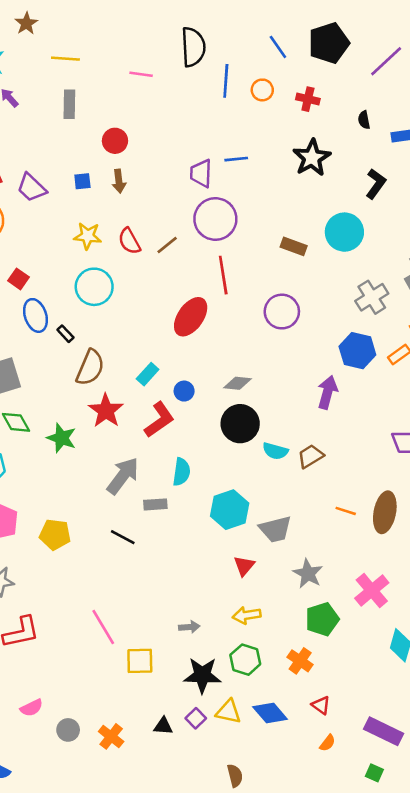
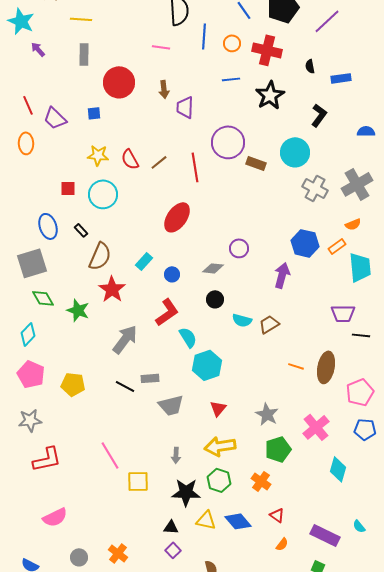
pink line: (141, 74) -> (161, 47), moved
red cross: (308, 99) -> (267, 50), size x1.6
red circle: (115, 141) -> (119, 82), size x1.6
blue line: (236, 159) -> (231, 79), moved
brown arrow: (119, 181) -> (164, 89), moved
purple circle: (215, 219) -> (228, 142), moved
red line: (223, 275) -> (195, 167), moved
red square: (19, 279) -> (68, 188), moved, turned -35
gray cross: (372, 297) -> (315, 188), moved, turned -30
purple circle: (282, 312) -> (239, 248), moved, size x0.7
blue ellipse: (35, 315) -> (48, 226), moved
red L-shape: (159, 420) -> (167, 312), moved
black circle: (240, 424) -> (215, 299), size x0.6
cyan semicircle: (181, 472) -> (188, 337), moved, turned -40
gray rectangle: (155, 504) -> (150, 378), moved
gray trapezoid: (275, 529) -> (171, 405), moved
yellow arrow: (247, 615) -> (220, 446), size x1.4
gray arrow: (189, 627) -> (176, 455), turned 98
pink semicircle: (32, 708) -> (55, 517), size x1.4
purple square: (196, 718) -> (173, 550), moved
black triangle: (163, 726) -> (171, 527), moved
gray circle: (68, 730) -> (79, 557), moved
orange cross: (111, 736) -> (118, 553), moved

